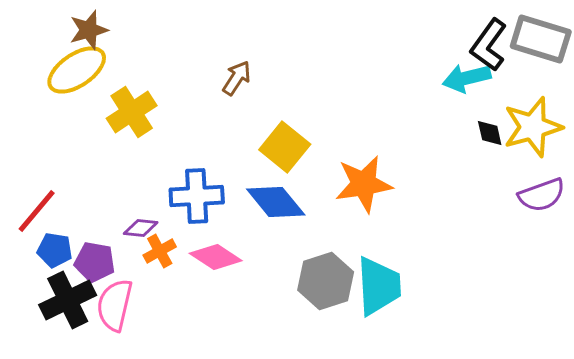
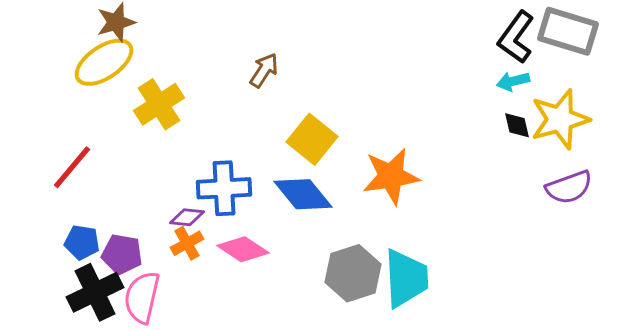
cyan arrow: (467, 78) -> (513, 81), moved, size x0.7
red line: (37, 211) -> (72, 167), moved
purple diamond: (141, 228) -> (187, 217), moved

